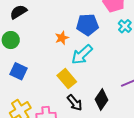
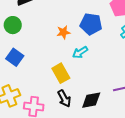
cyan arrow: (82, 55) -> (80, 52), size x0.7
black diamond: (102, 100) -> (91, 100), turned 35

